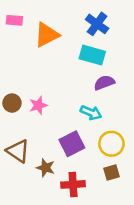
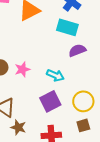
cyan arrow: (91, 113) -> (55, 75), moved
brown star: (46, 168) -> (18, 127), moved

